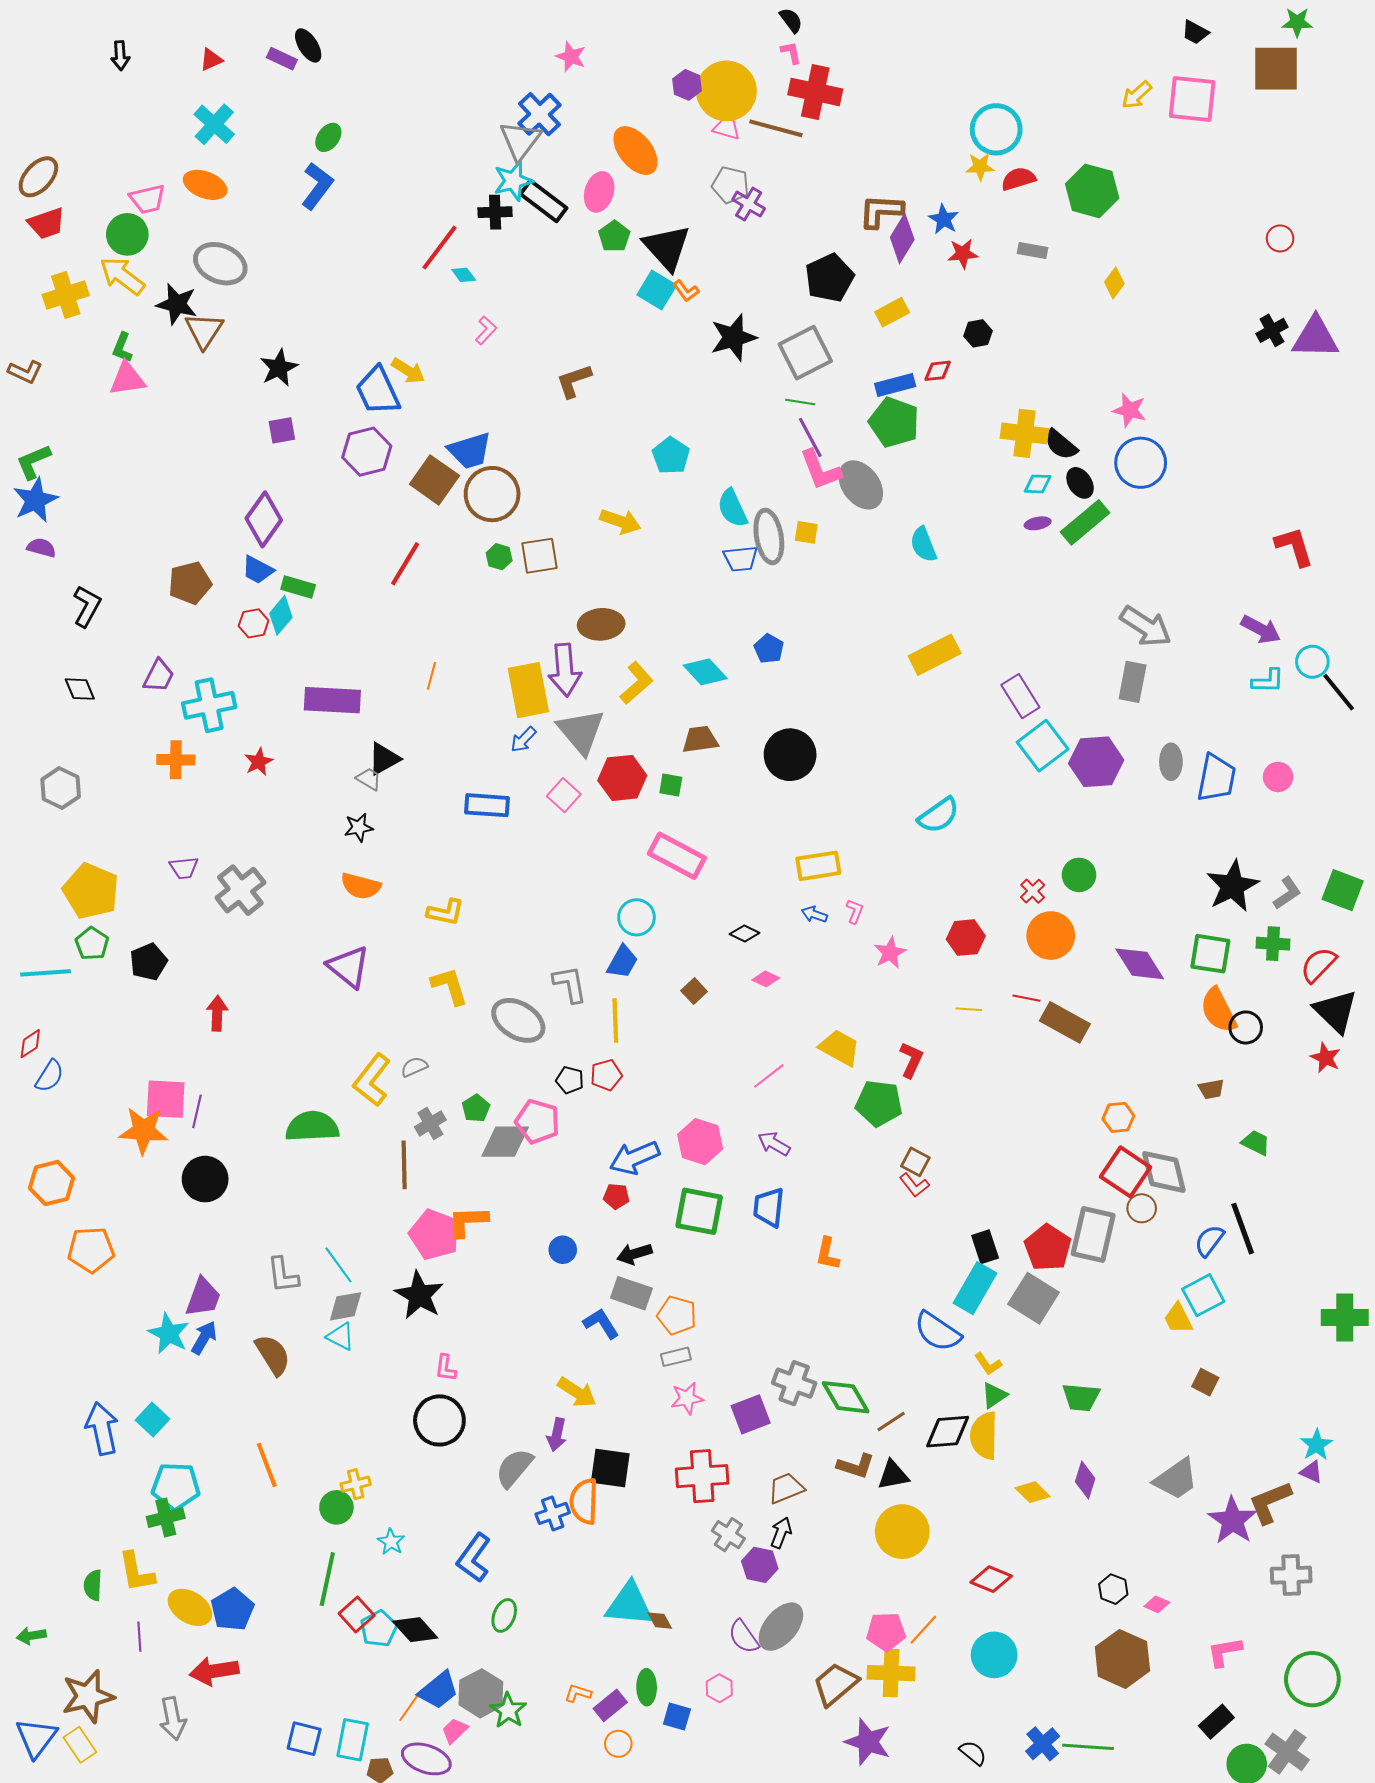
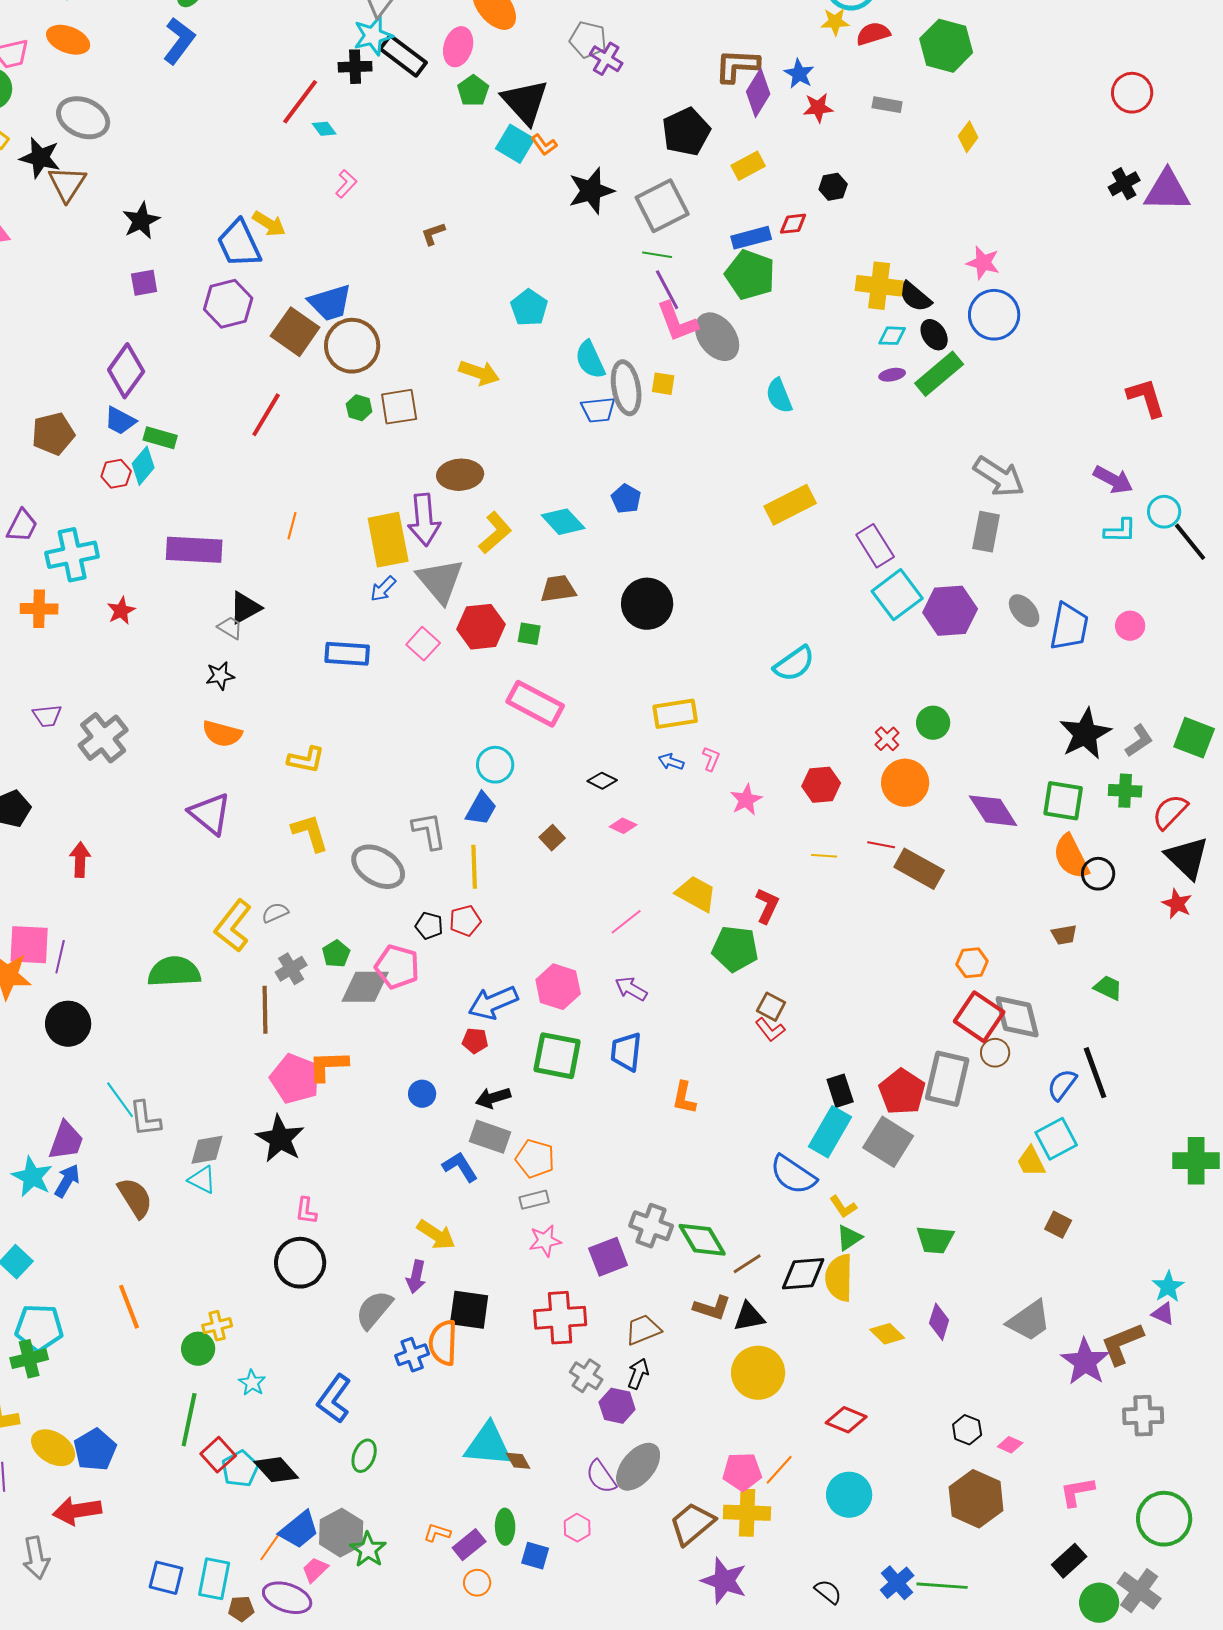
red circle: (1280, 238) -> (1132, 93), size x1.5
brown L-shape: (574, 381) -> (433, 234), size x0.7
gray ellipse: (1171, 762) -> (1024, 611), turned -40
cyan line: (338, 1265) -> (120, 1100), moved

